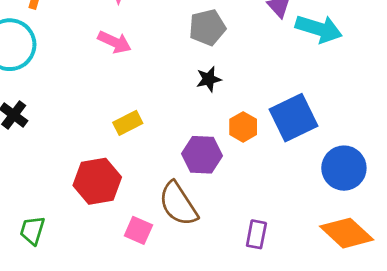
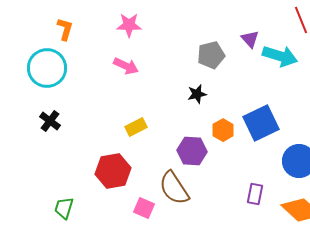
gray pentagon: (207, 27) -> (211, 55), moved
purple rectangle: (256, 234) -> (255, 194), moved

